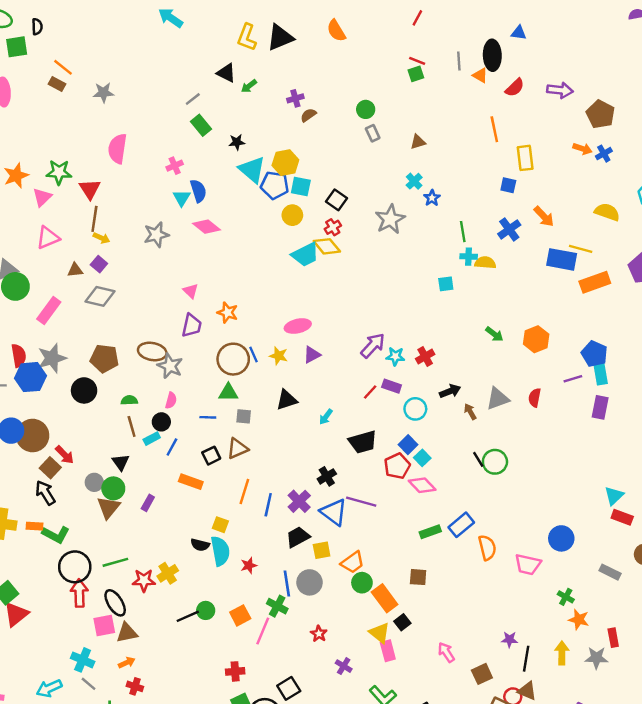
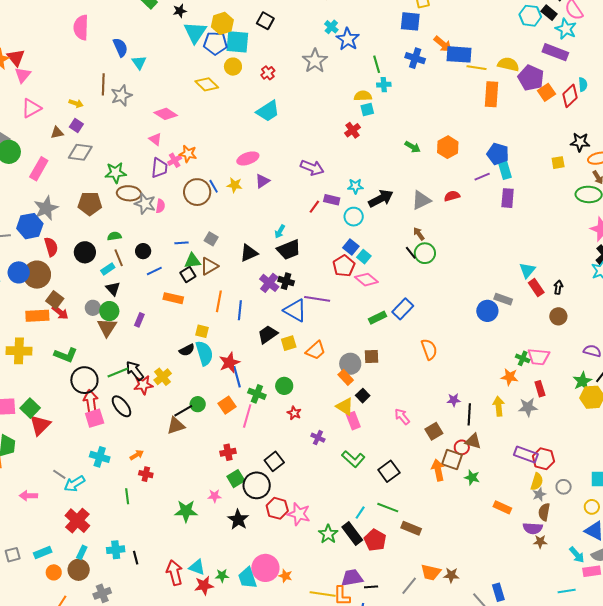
pink cross: (175, 166) -> (175, 160), moved
cyan triangle: (252, 170) -> (195, 32), turned 30
green star: (59, 172) -> (116, 173), moved
blue square: (508, 185) -> (410, 21), size x1.5
cyan square: (301, 187) -> (237, 42), size x1.4
red triangle: (90, 189) -> (16, 58), moved
blue semicircle: (198, 191) -> (120, 47), moved
blue star: (432, 198) -> (348, 39), size x1.6
black square: (337, 200) -> (265, 21), moved
yellow semicircle: (607, 212) -> (508, 64), moved
brown line: (94, 219) -> (103, 84), moved
pink diamond: (206, 227) -> (166, 114), moved
blue cross: (509, 229) -> (415, 58), turned -30
yellow diamond: (327, 246) -> (207, 84), moved
cyan trapezoid: (305, 255) -> (268, 111), moved
blue rectangle: (562, 259) -> (459, 54), moved
yellow semicircle: (485, 263) -> (363, 96), moved
orange rectangle: (595, 282) -> (491, 94), turned -60
purple arrow: (373, 345) -> (312, 168), turned 75
red semicircle: (19, 356) -> (51, 247), moved
cyan star: (395, 356) -> (355, 186), moved
red cross: (425, 357) -> (352, 130), moved
black circle: (84, 390) -> (85, 252), moved
black arrow: (450, 391) -> (381, 199), size x1.4
green triangle: (228, 392) -> (192, 261), moved
red semicircle: (535, 398) -> (452, 196), turned 70
pink semicircle: (171, 400) -> (160, 206), moved
black triangle: (287, 400) -> (249, 253), moved
brown arrow: (470, 412) -> (419, 234), moved
gray square: (244, 416) -> (211, 239), turned 32
cyan rectangle: (152, 439) -> (108, 269), moved
black trapezoid: (363, 442) -> (289, 250), moved
blue line: (172, 447) -> (154, 271), turned 42
red arrow: (65, 455) -> (60, 312), moved
black cross: (327, 476) -> (286, 281), turned -35
black arrow: (45, 493) -> (135, 371), moved
purple cross: (299, 501) -> (269, 283), moved
red rectangle: (622, 517) -> (536, 288), turned 42
orange rectangle: (34, 526) -> (37, 316), moved, size x1.6
black semicircle: (200, 545) -> (187, 350), turned -35
orange semicircle: (487, 548) -> (429, 349), moved
pink trapezoid: (528, 564) -> (539, 357), moved
red star: (249, 565) -> (229, 363), size x1.5
gray rectangle: (610, 572) -> (503, 299), moved
gray circle: (310, 582) -> (350, 364), moved
blue line: (287, 583) -> (237, 377), moved
green circle: (362, 583) -> (284, 386), moved
green cross: (566, 597) -> (523, 358), moved
orange rectangle: (385, 598) -> (346, 377), size x0.7
pink square: (104, 625) -> (95, 418), moved
brown triangle: (127, 633) -> (176, 426), moved
gray line: (88, 684) -> (59, 474), moved

